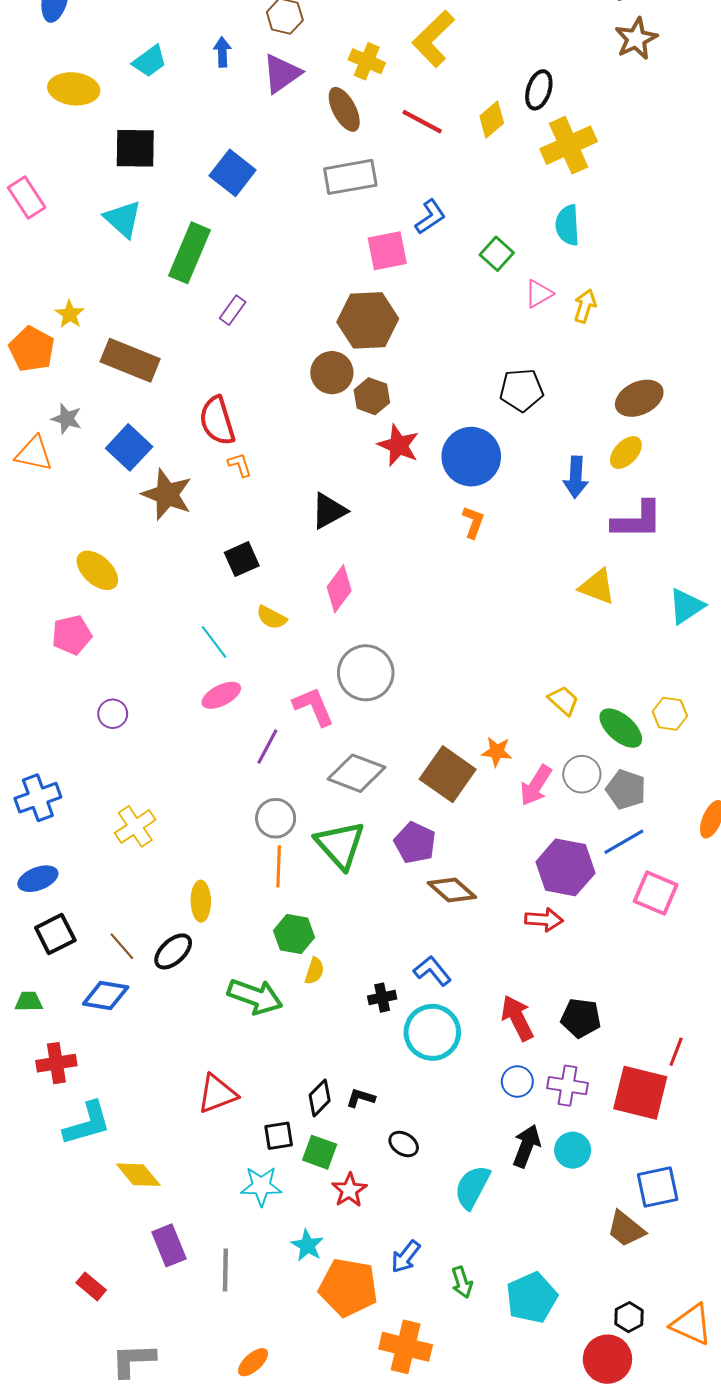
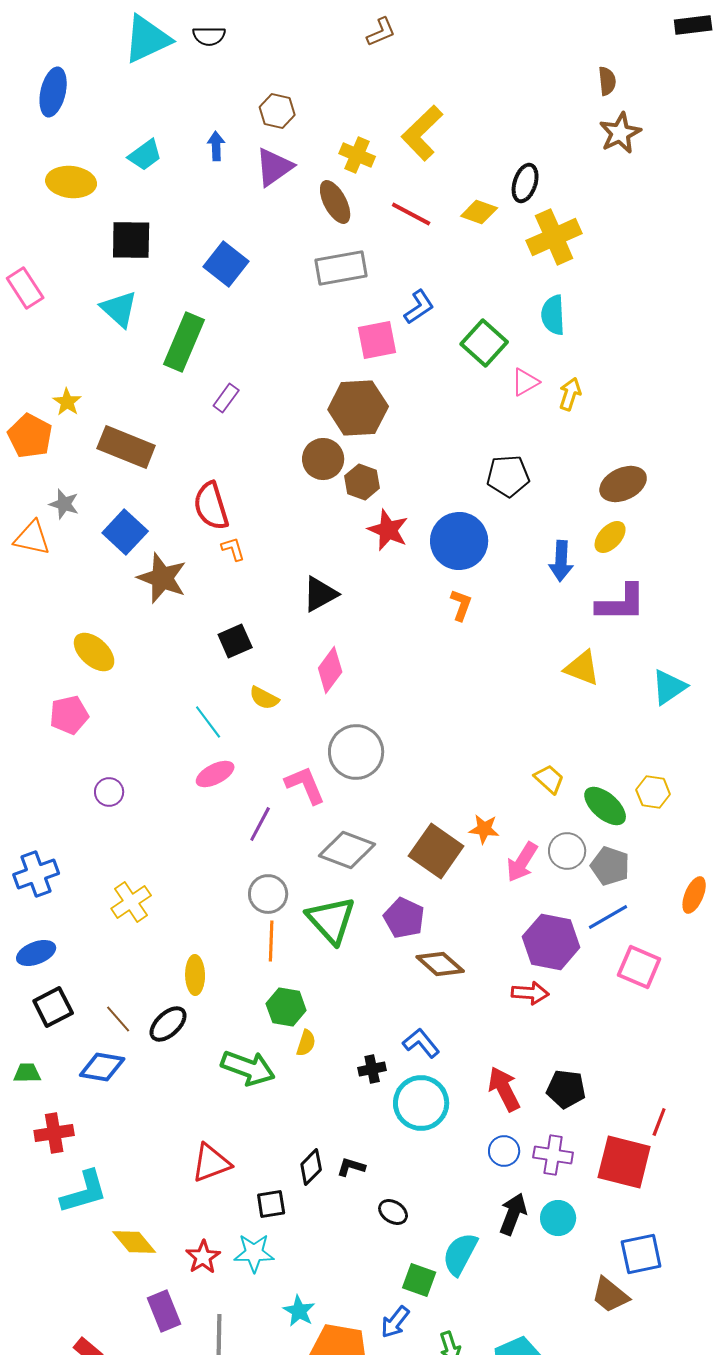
yellow diamond: (492, 120) -> (479, 212), turned 60
green square: (497, 254) -> (484, 343), size x1.4
green square: (320, 1152) -> (419, 1280), moved
red star: (349, 1190) -> (203, 1257), moved

